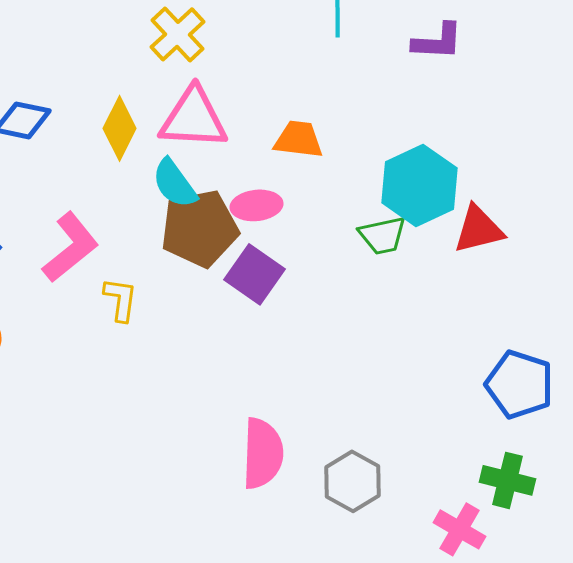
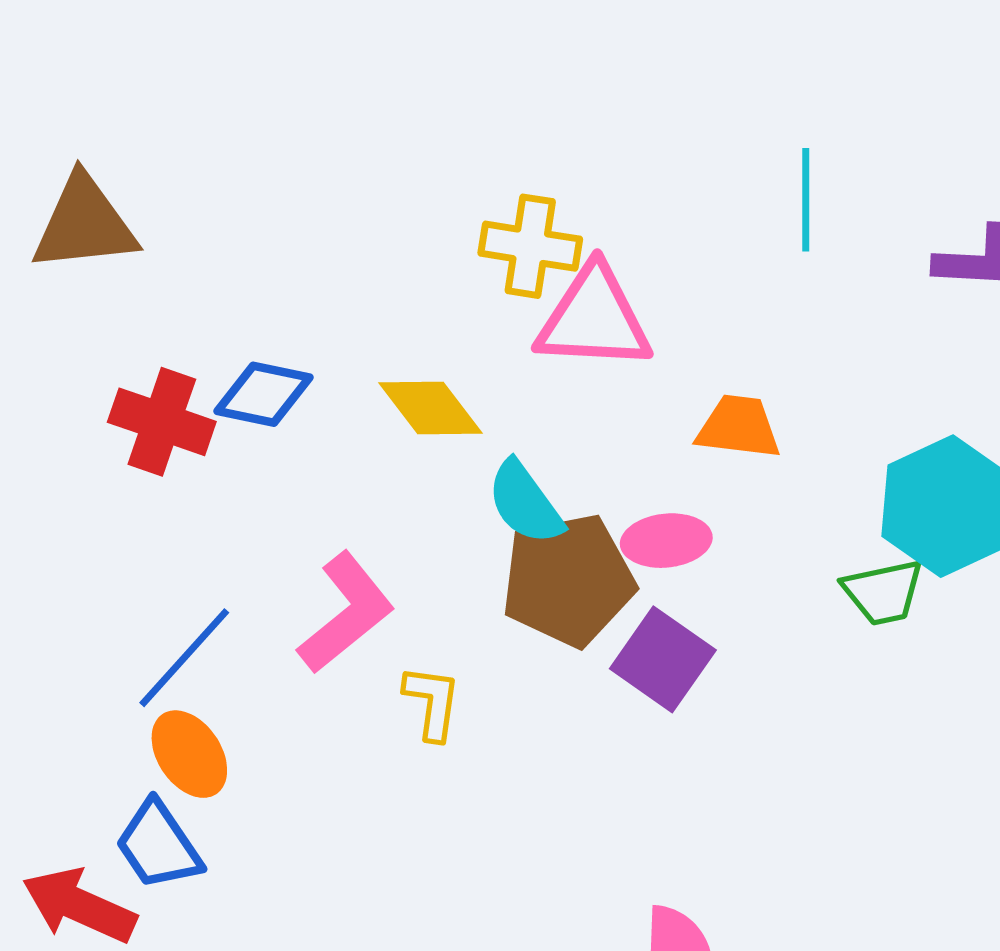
yellow cross: (178, 34) -> (530, 246), turned -38
pink triangle: (194, 118) -> (594, 318), moved
yellow diamond: (120, 128) -> (430, 408), turned -64

